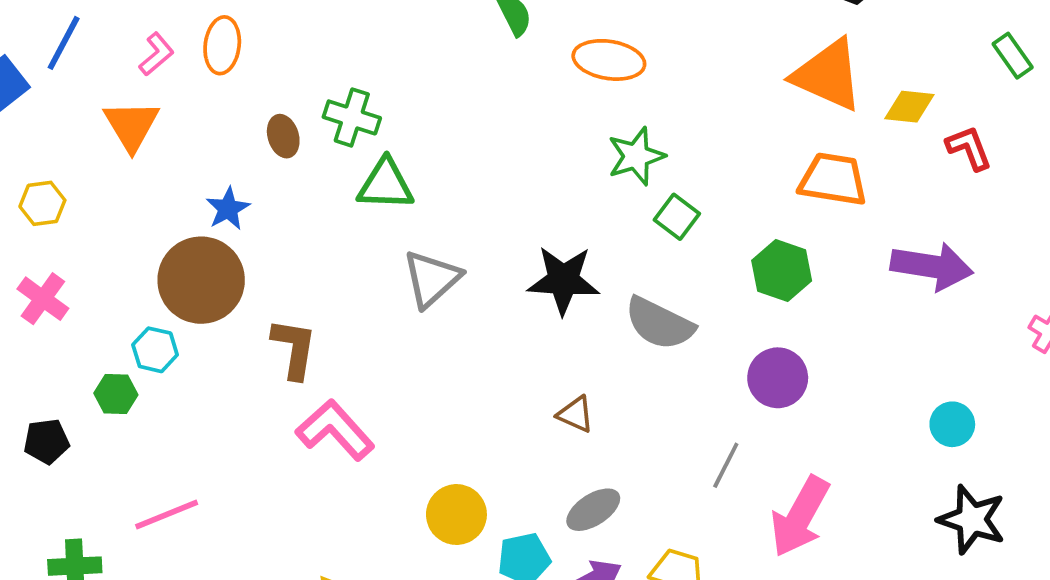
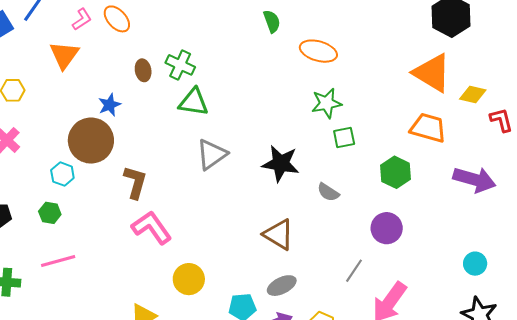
orange ellipse: (222, 45) -> (117, 19), turned -56
green square: (677, 217) -> (344, 137), turned 35
gray semicircle: (659, 323) -> (328, 192), size x0.6
green hexagon: (116, 394) -> (50, 213), moved
brown triangle: (576, 414) -> (279, 234), size x1.6
yellow circle: (456, 515) -> (189, 279), moved

